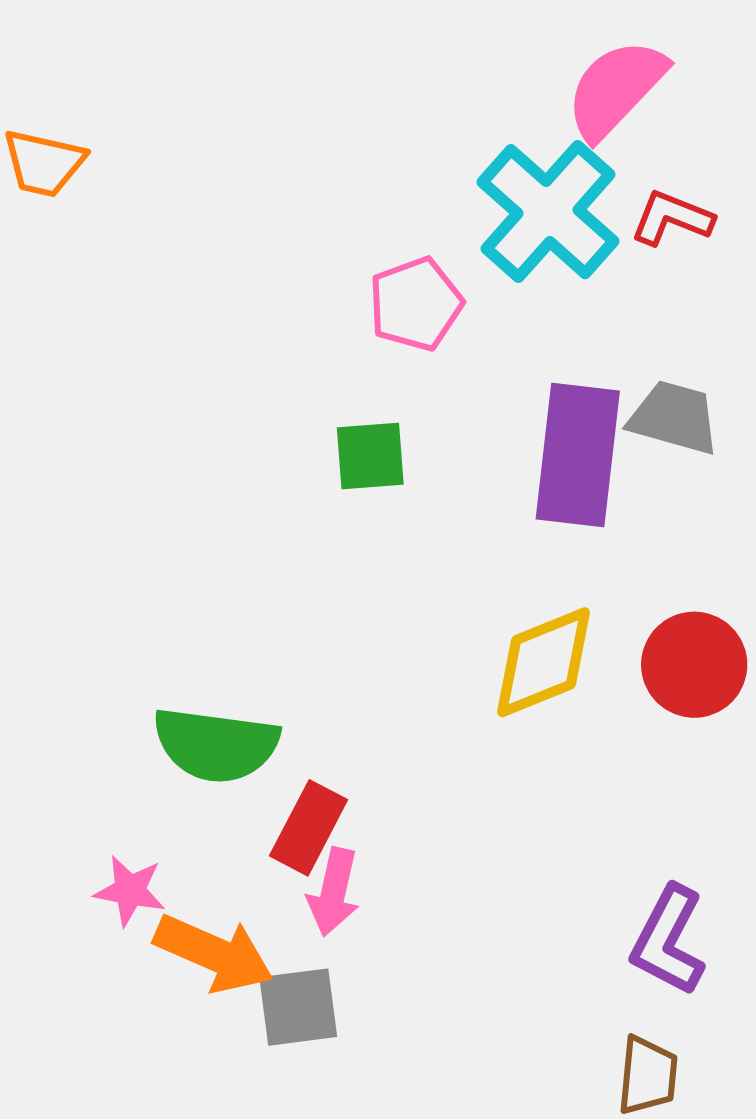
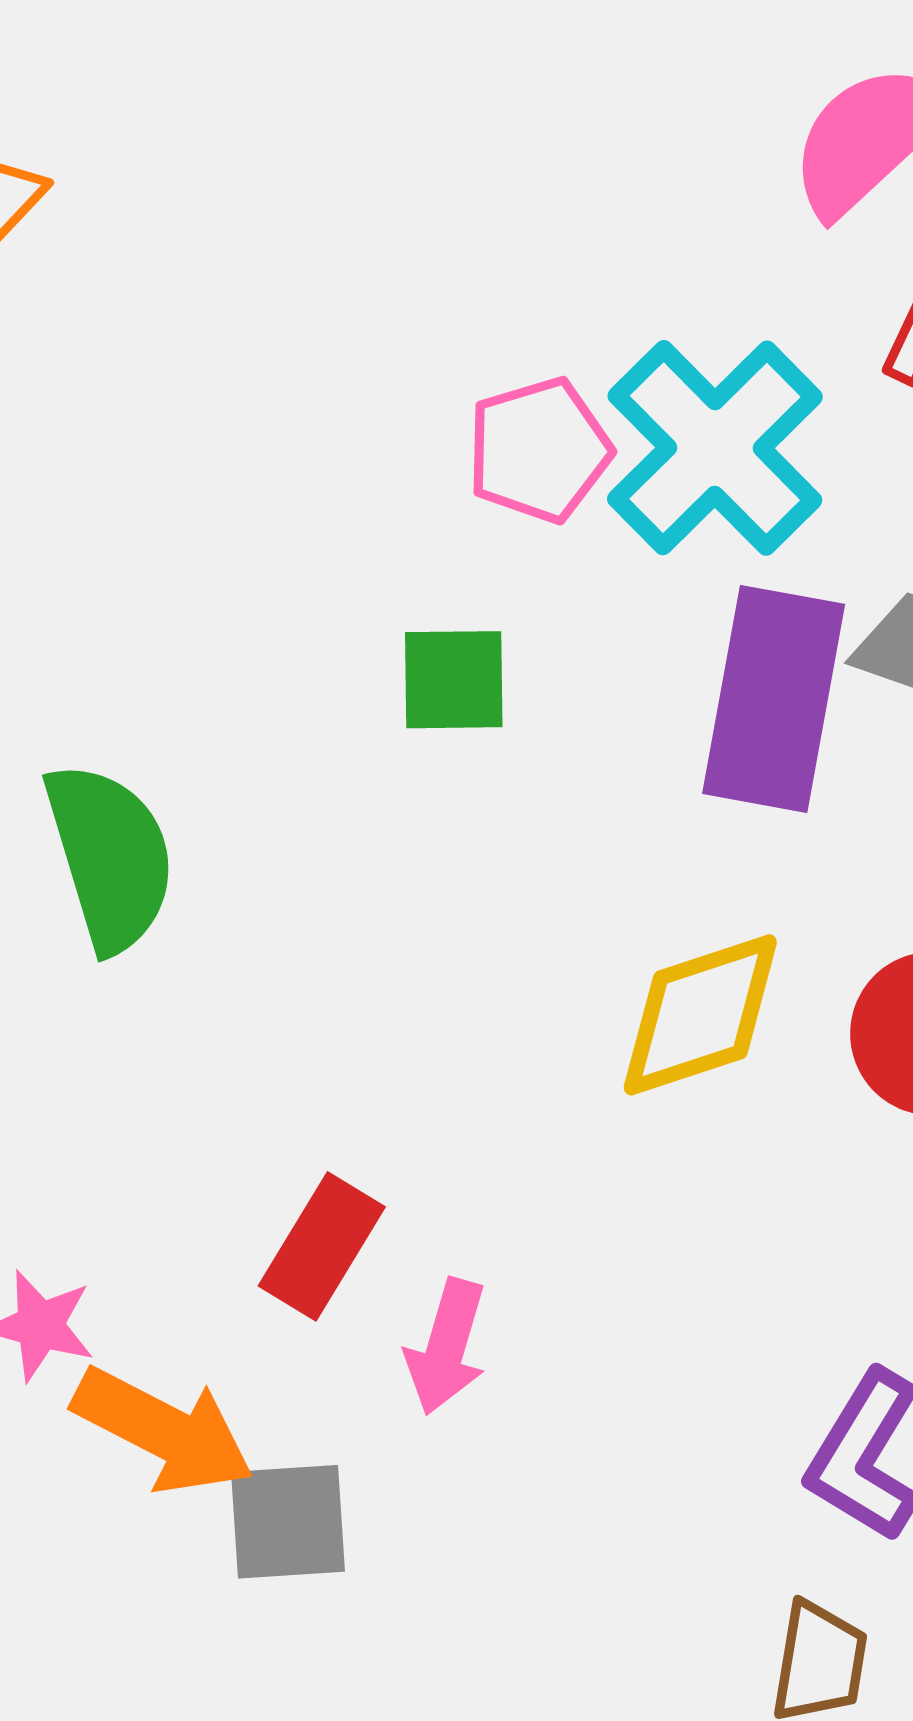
cyan cross: (548, 212) -> (715, 448), moved
green semicircle: (216, 745) -> (110, 857), moved, turned -118
pink arrow: (334, 892) -> (446, 1347), moved

